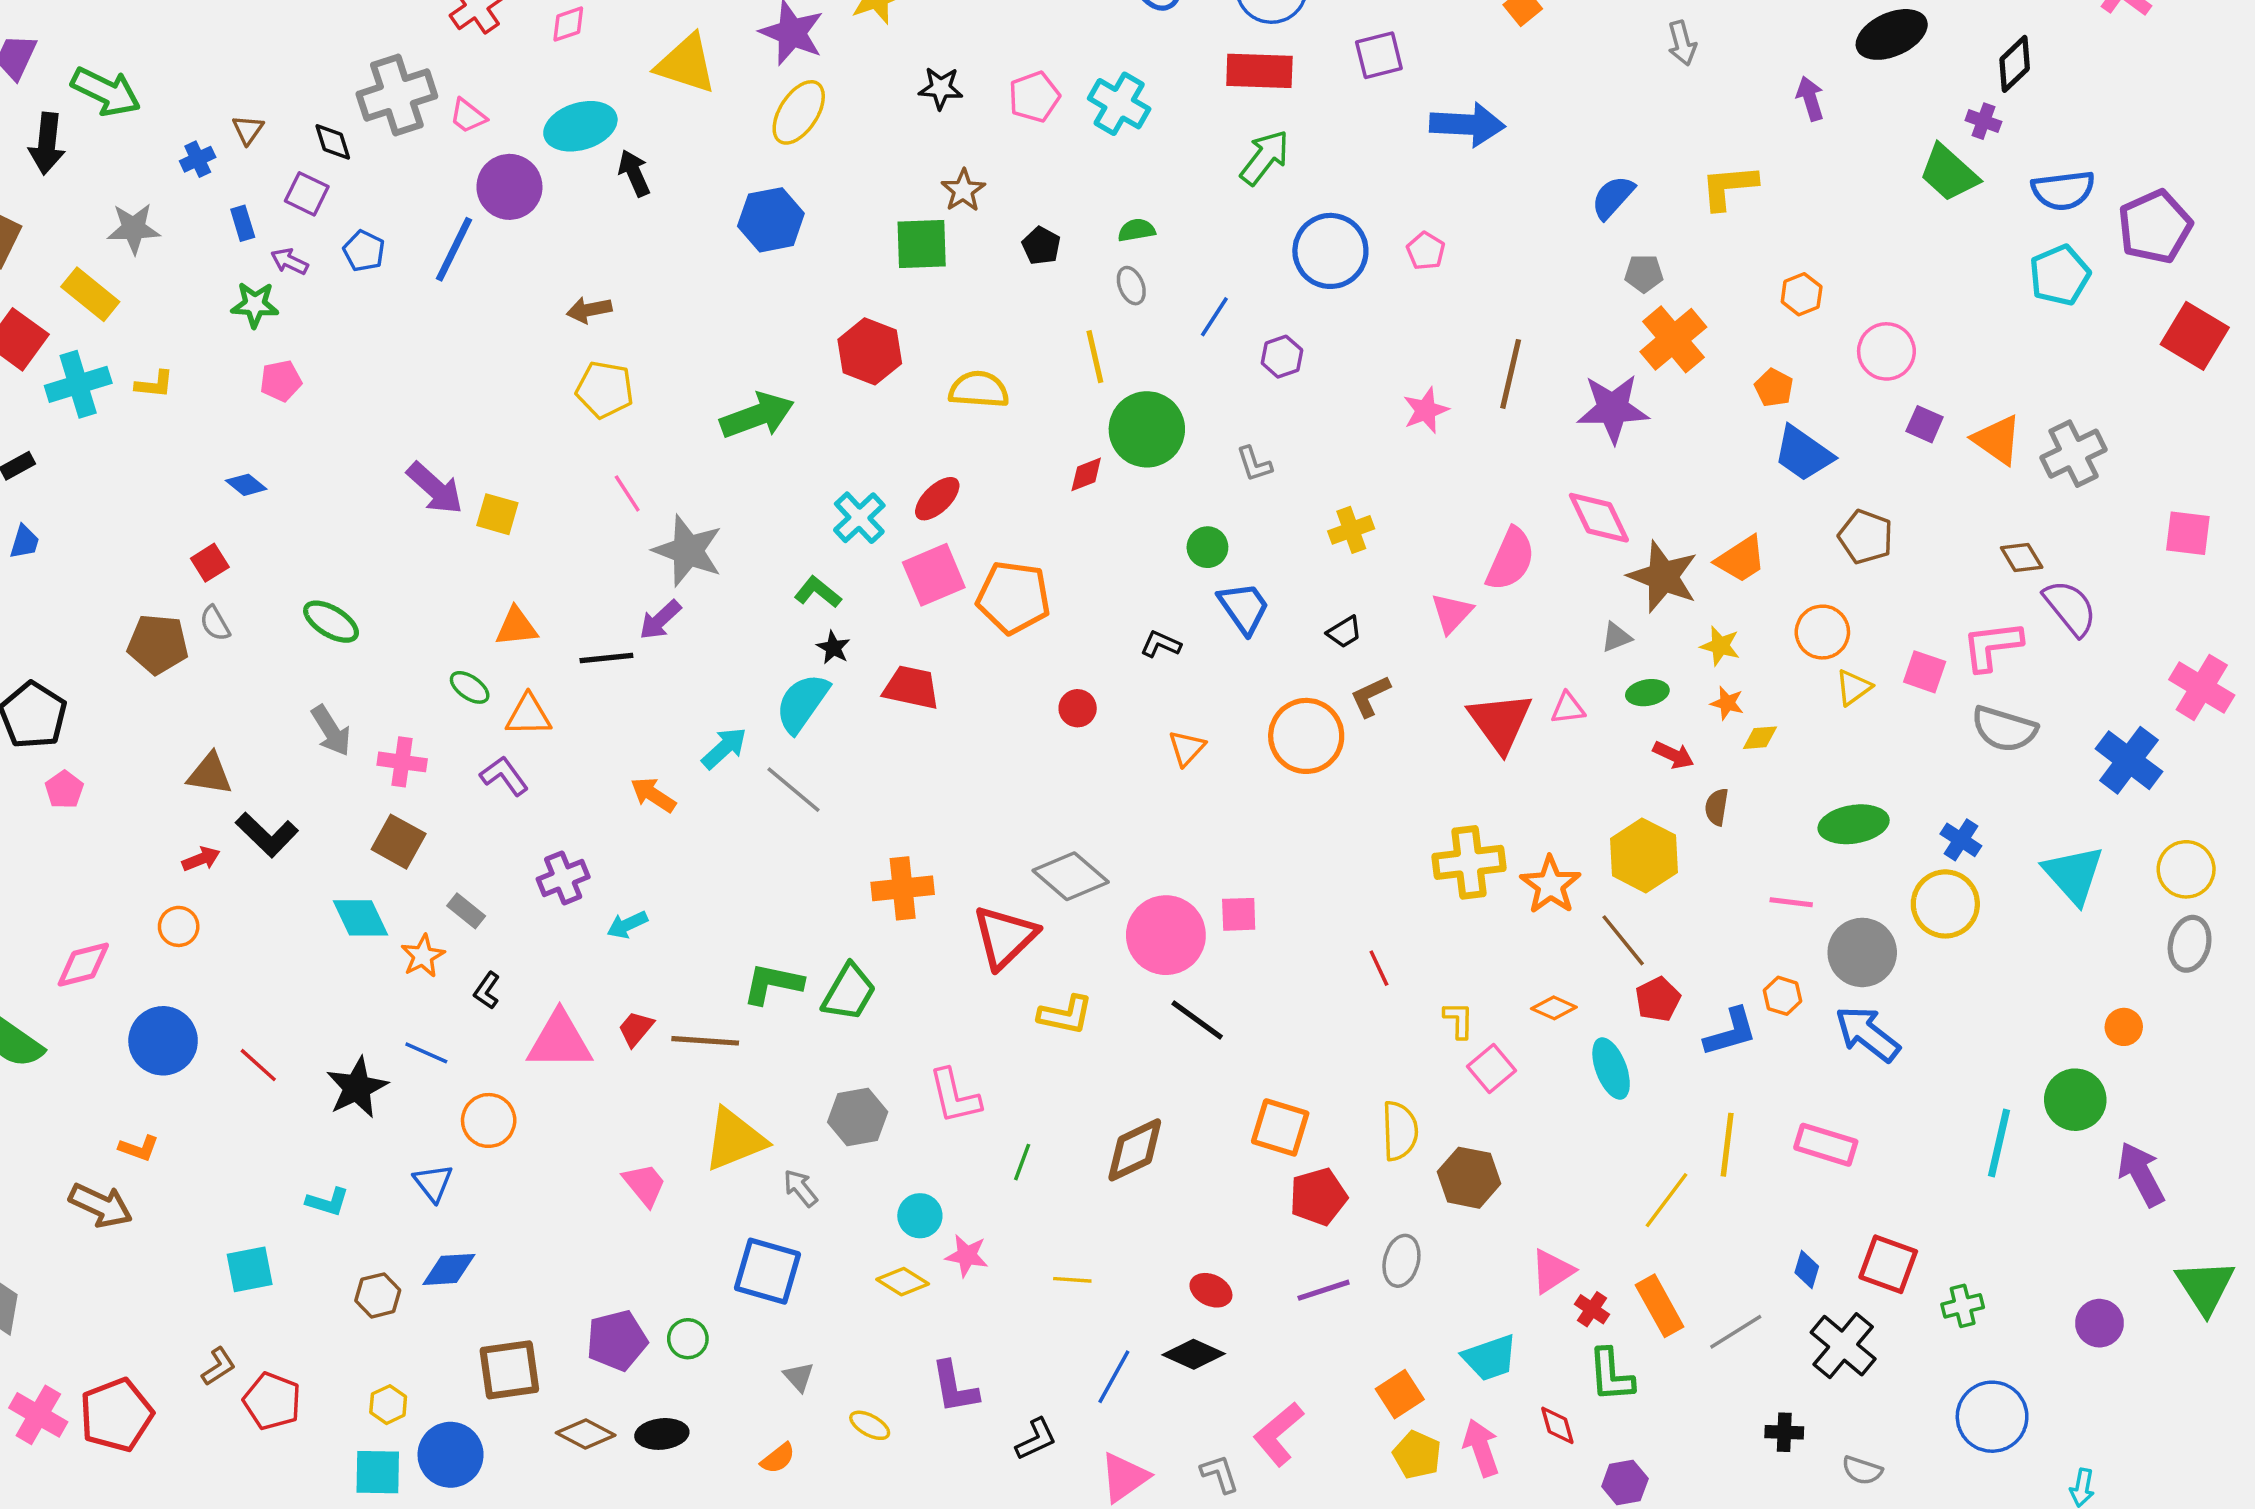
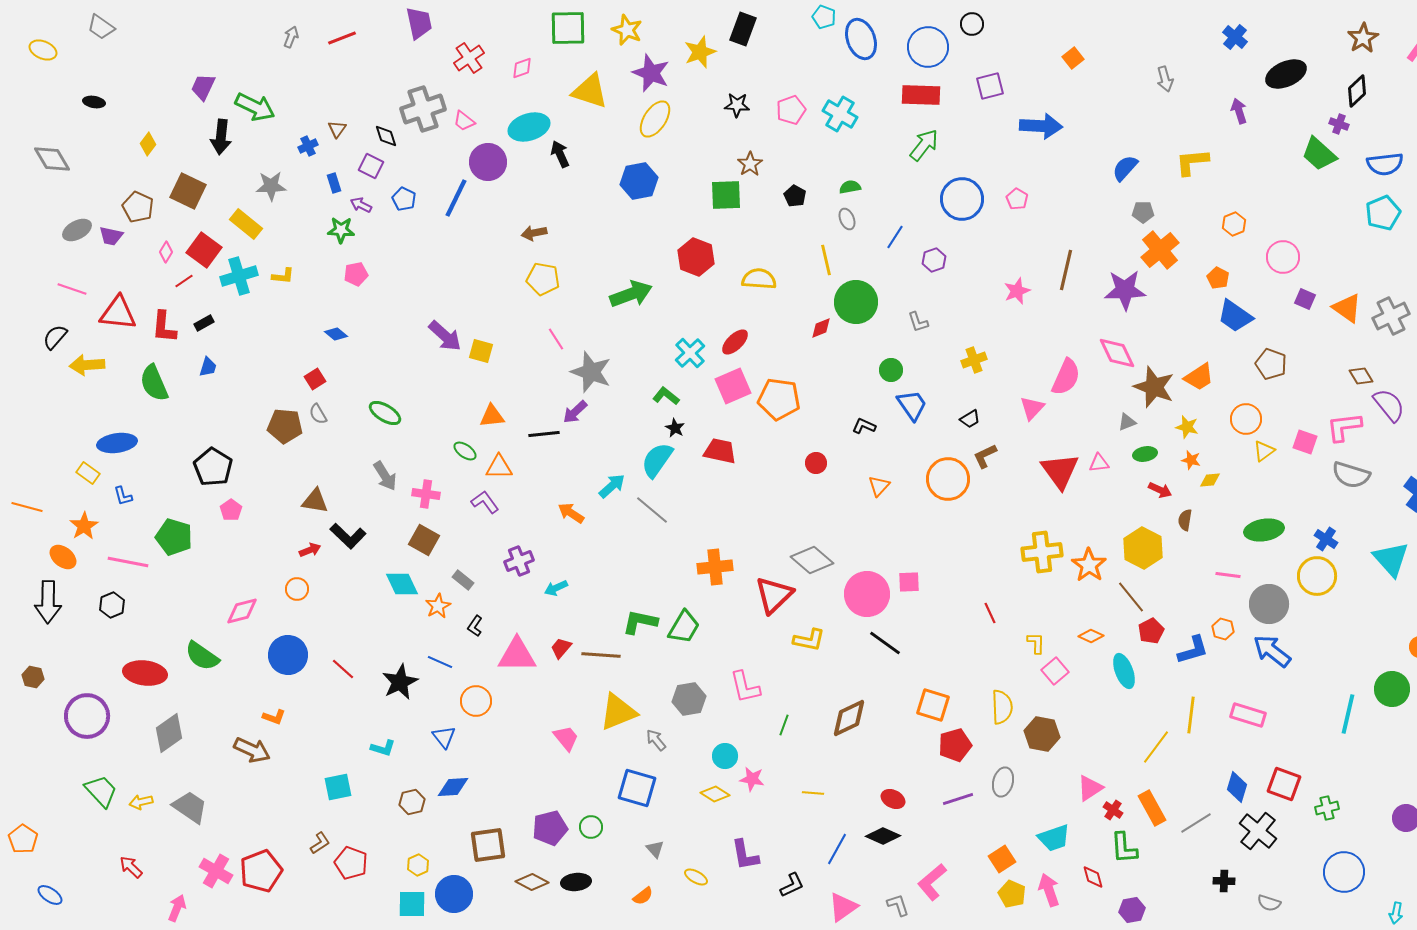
blue diamond: (1807, 1269) -> (1237, 787), size x1.4

